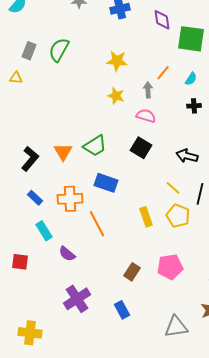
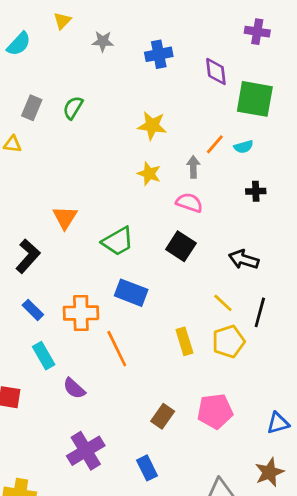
green semicircle: (59, 50) -> (73, 108), size x0.7
cyan semicircle: (191, 79) -> (244, 147), moved, turned 40
orange triangle: (63, 152) -> (65, 218), moved
yellow pentagon: (178, 216) -> (229, 342), turned 30

